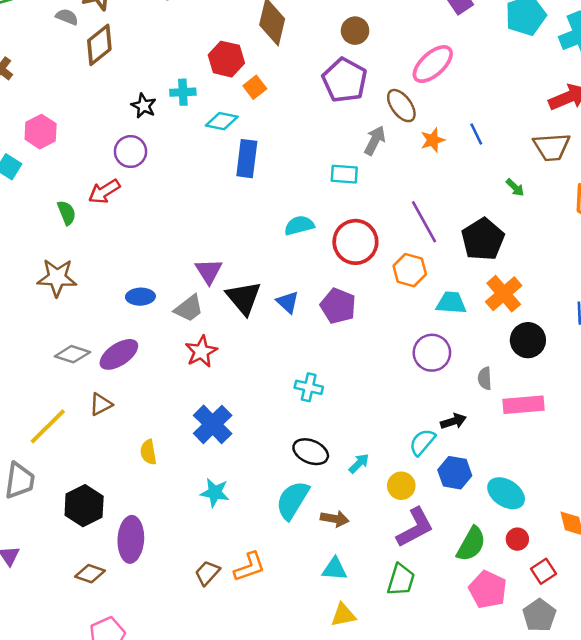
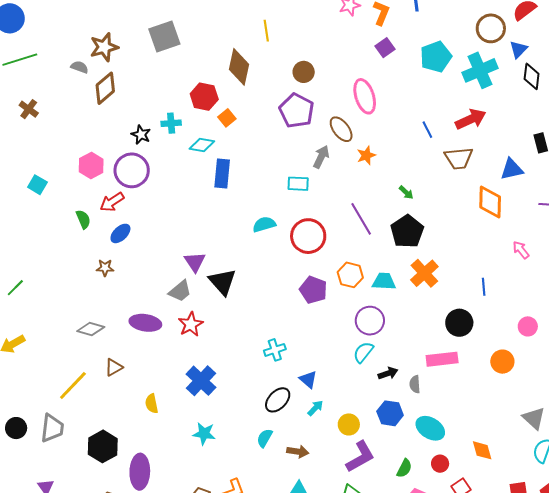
pink ellipse: (433, 64) -> (365, 96), turned -64
pink hexagon: (41, 132) -> (91, 165), moved
blue line: (476, 134) -> (427, 130), moved
purple circle: (131, 152) -> (132, 170), size x1.4
green arrow: (515, 187) -> (406, 192), moved
orange hexagon: (410, 270) -> (350, 275), moved
brown star: (57, 278) -> (105, 268), moved, size x0.6
blue ellipse: (140, 297) -> (120, 233), moved, turned -40
blue triangle: (288, 302) -> (308, 379), moved
purple pentagon: (338, 306) -> (313, 290), moved
black circle: (528, 340) -> (459, 323), moved
purple ellipse: (119, 354) -> (145, 323), moved, turned 44
gray semicircle: (485, 378) -> (415, 384), moved
cyan cross: (309, 387) -> (275, 350), turned -30
cyan semicircle: (422, 442) -> (363, 352), moved
black ellipse: (311, 452) -> (278, 400), turned -68
cyan semicircle: (292, 500) -> (265, 438), size x0.6
green semicircle: (471, 544) -> (404, 468), size x0.7

